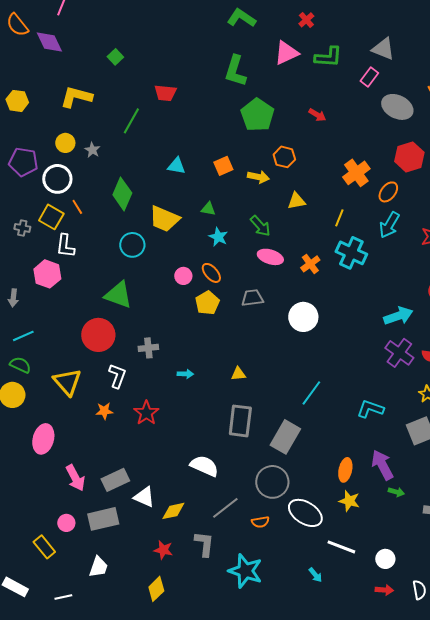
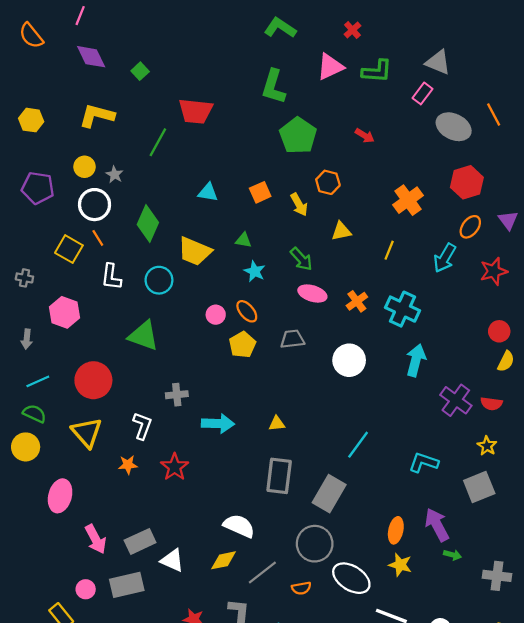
purple diamond: (49, 42) -> (91, 57), moved
red trapezoid: (165, 93) -> (196, 111), size x1.4
yellow arrow: (258, 177) -> (299, 205), turned 50
white circle: (57, 179) -> (95, 205), moved
orange ellipse: (388, 192) -> (470, 227), moved
gray cross: (22, 228) -> (24, 278), moved
white L-shape: (65, 246) -> (111, 277), moved
cyan cross: (351, 253) -> (402, 309), moved
cyan arrow: (398, 316) -> (416, 360), moved, turned -56
red circle: (98, 335) -> (93, 380), moved
cyan arrow: (185, 374) -> (218, 424), size x1.8
yellow diamond: (173, 511) -> (223, 560), moved

